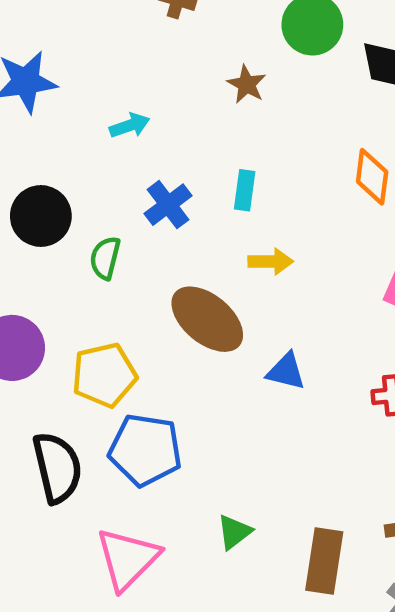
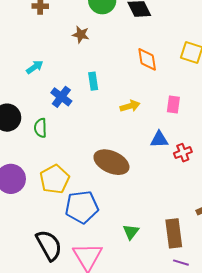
yellow arrow: (271, 261) -> (130, 106), moved
brown ellipse: (207, 319) -> (111, 162), moved
blue triangle: (286, 371) -> (159, 139), moved
black semicircle: (57, 468) -> (49, 245), moved

